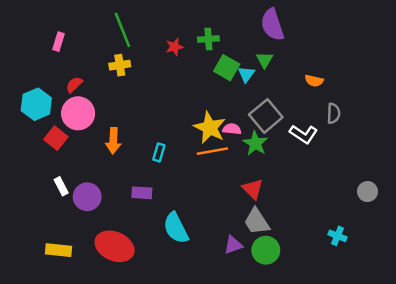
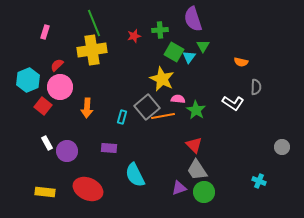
purple semicircle: (272, 25) -> (193, 19), moved
yellow cross: (120, 65) -> (92, 50), size x1.8
gray square: (266, 116) -> (147, 107), moved
yellow star: (210, 128) -> (162, 79), moved

